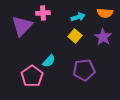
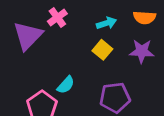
pink cross: (43, 13) -> (57, 17), turned -32
purple star: (103, 37) -> (142, 51), turned -30

